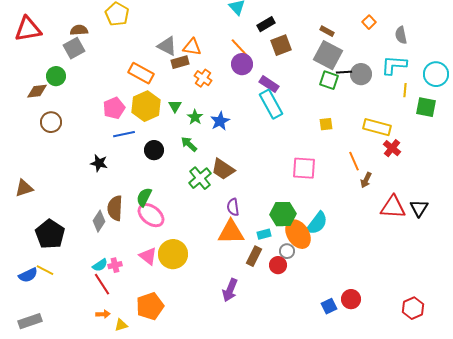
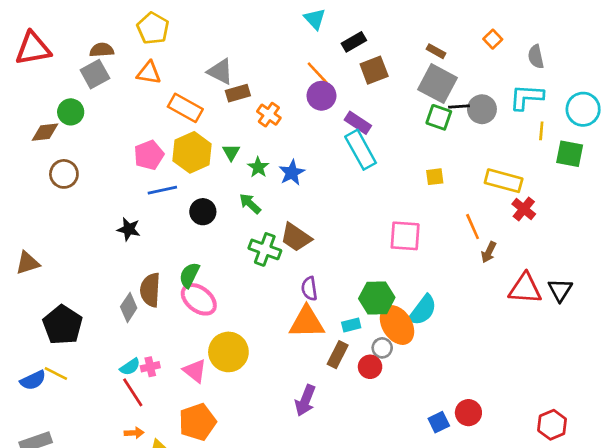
orange triangle: (192, 47) -> (149, 73), moved
green cross: (200, 178) -> (265, 249), turned -30
pink triangle: (148, 256) -> (195, 371), moved

